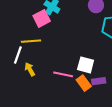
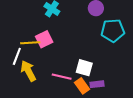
pink square: (42, 18) -> (44, 39), moved
yellow arrow: (30, 69) -> (28, 71), size x1.5

